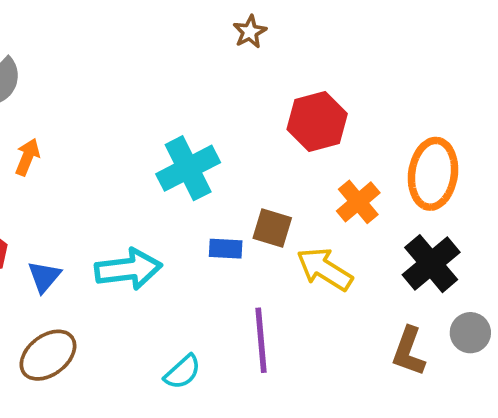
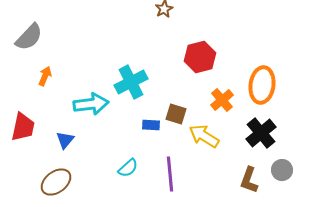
cyan arrow: (128, 269) -> (91, 104), moved
blue triangle: (44, 277) -> (65, 140), moved
cyan semicircle: (183, 372) -> (128, 168), moved

